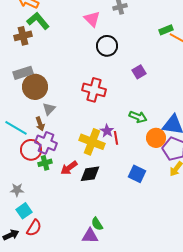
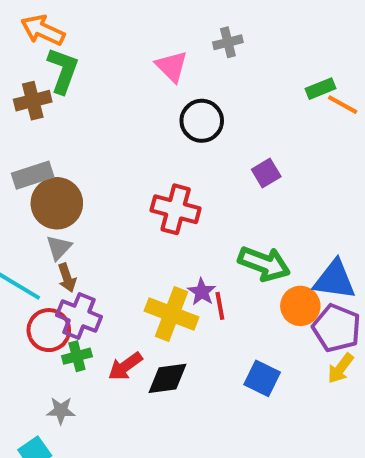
green L-shape: (38, 21) -> (63, 70), turned 60
gray triangle: (49, 109) -> (59, 248), moved
green arrow: (138, 117) -> (264, 264), size x1.4
gray star: (17, 190) -> (61, 411), moved

